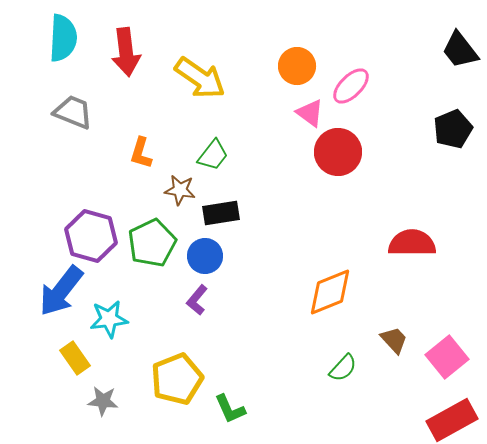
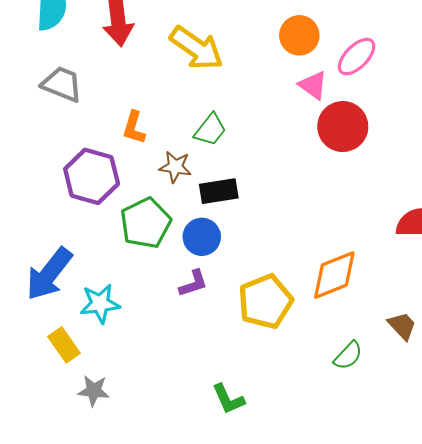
purple hexagon: (91, 236) -> (92, 176), moved
purple L-shape: (197, 300) -> (193, 283), turned -148
yellow pentagon: (177, 379) -> (265, 301), moved

